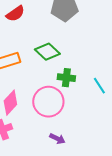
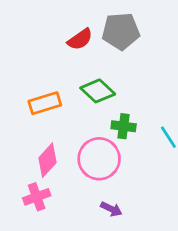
red semicircle: (15, 14) -> (80, 39), moved

